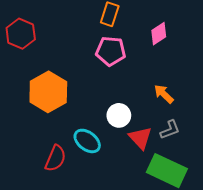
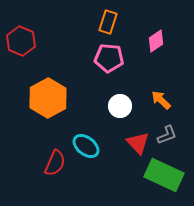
white circle: (119, 115) -> (120, 106), moved

